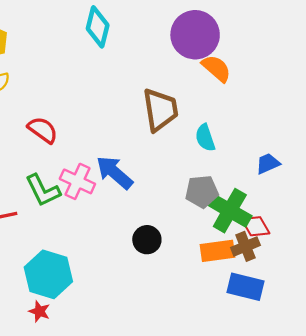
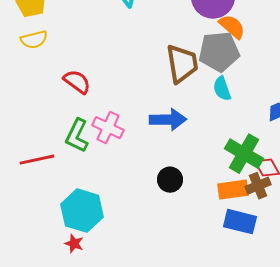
blue arrow: (114, 172) -> (168, 120), moved, turned 138
green L-shape: (43, 190) -> (77, 136), turned 52
gray pentagon: (202, 192) -> (219, 52), moved, size x1.4
blue rectangle: (245, 287) -> (240, 222), moved

